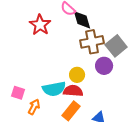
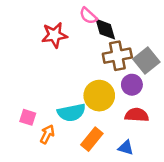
red star: (40, 25) -> (54, 35), turned 30
yellow circle: (77, 75) -> (99, 96), size x1.6
red semicircle: (73, 91) -> (137, 115), moved

